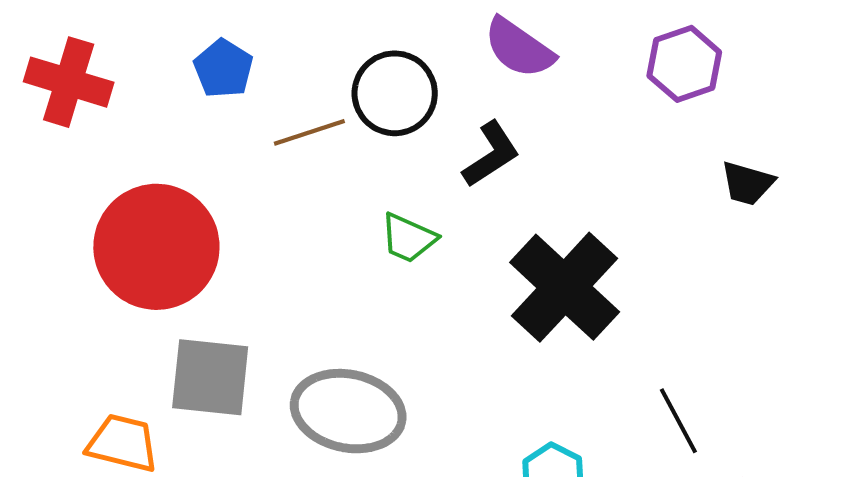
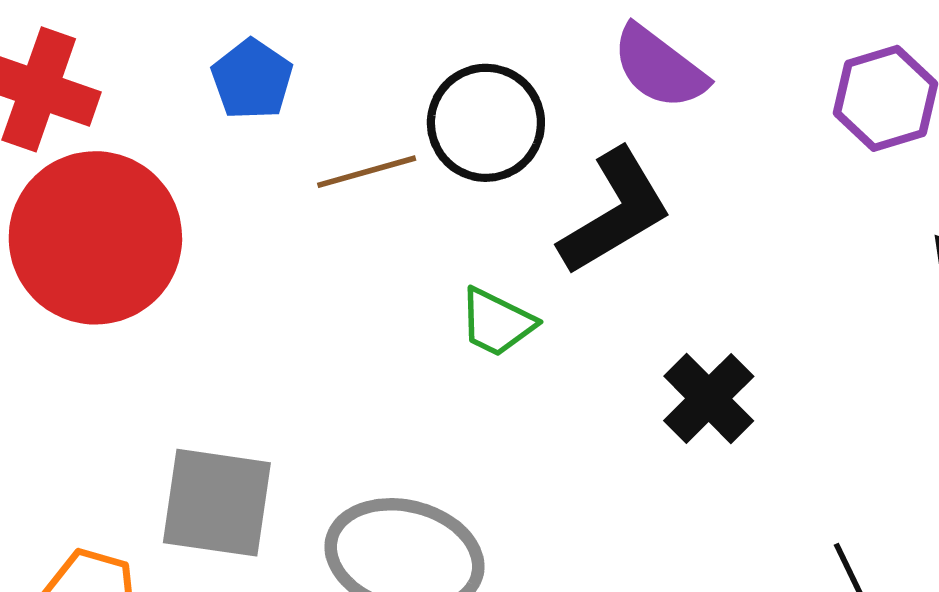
black L-shape: (491, 154) -> (615, 212), size x1.4
red circle: (156, 247) -> (95, 238), moved
black cross: (565, 287) -> (709, 398), size x0.6

